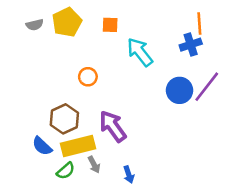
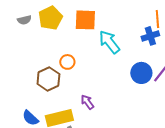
orange square: (110, 25) -> (85, 20), size x1.6
brown hexagon: (64, 119) -> (48, 79), moved
purple arrow: (113, 126) -> (87, 102), size x0.6

